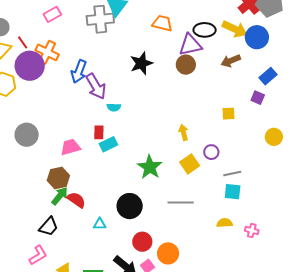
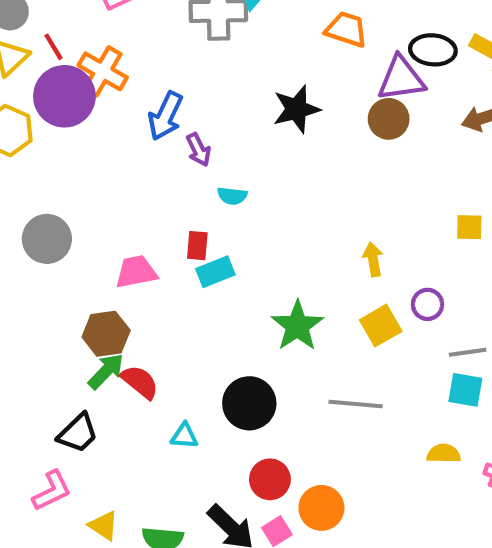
purple arrow: (96, 86) -> (198, 150), size x0.6

